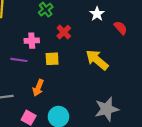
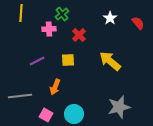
red semicircle: (121, 28) -> (138, 23), moved
pink cross: (32, 41) -> (49, 29), moved
purple line: (19, 60) -> (37, 61), turned -35

